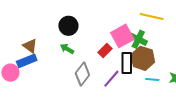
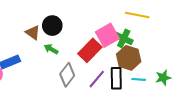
brown triangle: (30, 46) -> (33, 33), moved
red rectangle: (105, 51) -> (90, 50), size x1.6
black rectangle: (127, 63) -> (116, 78), moved

